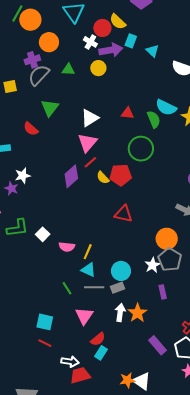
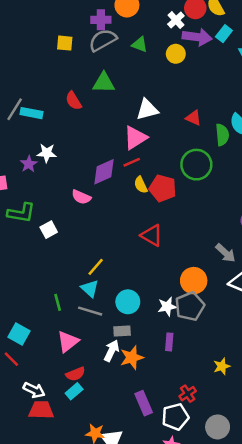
green triangle: (50, 108) -> (104, 83), turned 36
pink semicircle: (67, 247) -> (81, 197), moved
gray rectangle: (117, 288) -> (122, 331), moved

